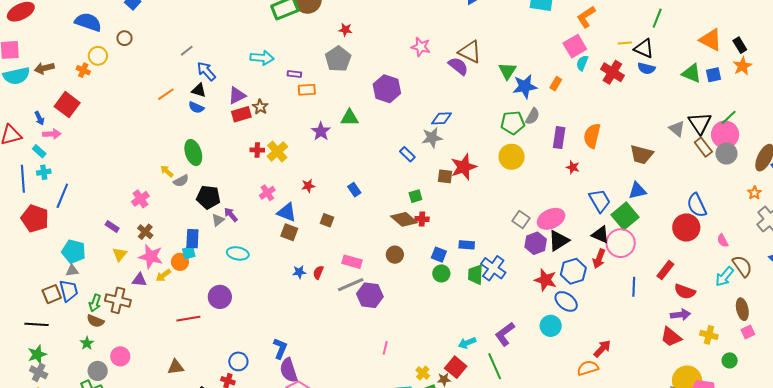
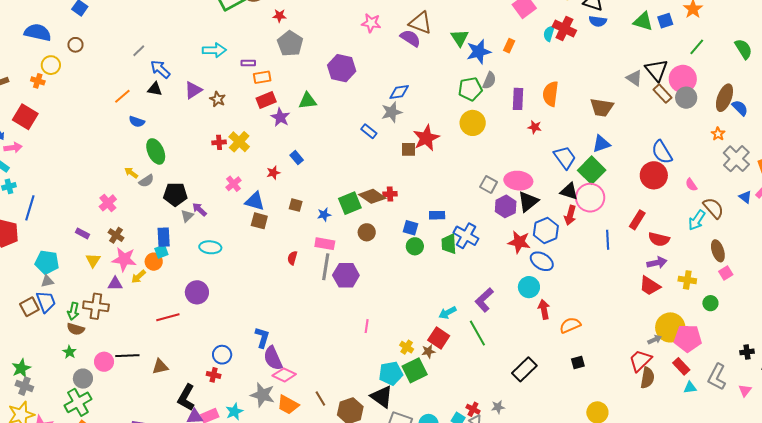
red star: (345, 30) -> (279, 16), moved
cyan semicircle: (582, 63) -> (549, 34), moved
blue semicircle: (196, 107) -> (137, 122), moved
red rectangle: (241, 114) -> (266, 100), moved
green line: (729, 117) -> (697, 47), moved
blue rectangle: (354, 190) -> (297, 158), moved
green square: (415, 196) -> (350, 203), moved, size x1.6
pink ellipse: (551, 219) -> (518, 181), turned 36
blue star: (299, 272) -> (324, 215), moved
gray line: (351, 285) -> (326, 267), turned -52
black line: (36, 324) -> (127, 356), moved
red arrow: (602, 349) -> (544, 309), moved, turned -48

